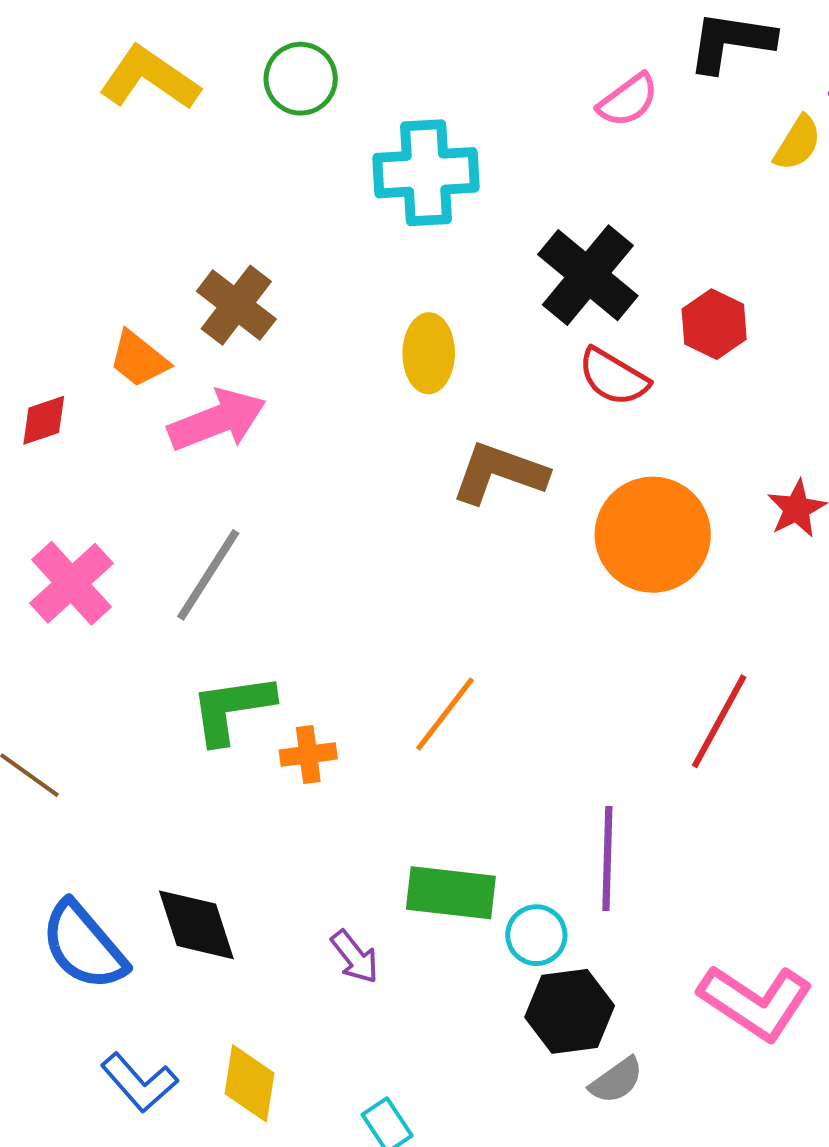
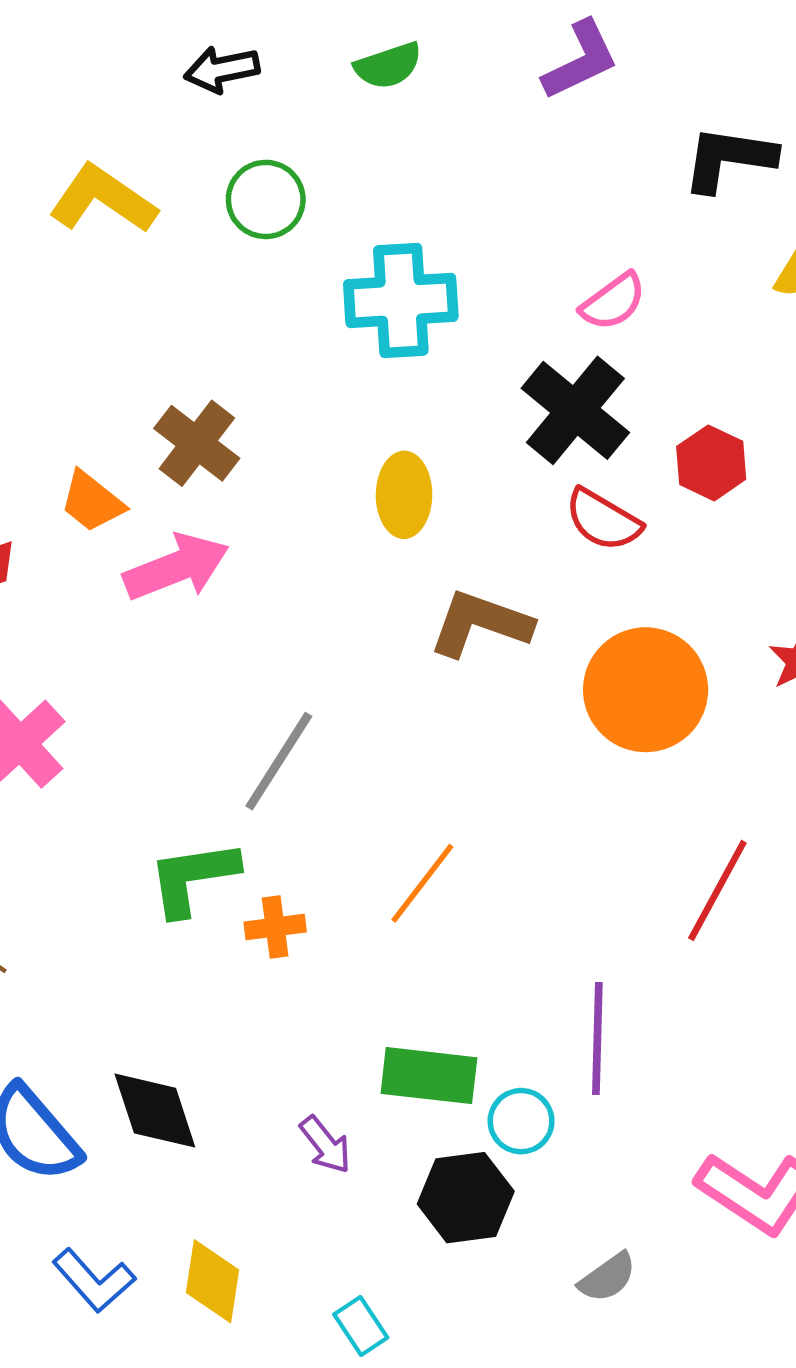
pink semicircle: (628, 100) -> (613, 302), moved
gray line: (208, 575) -> (279, 761), moved
black hexagon: (570, 1011) -> (466, 1198), moved

